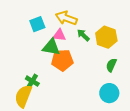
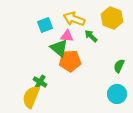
yellow hexagon: (106, 37) -> (112, 18), moved
green triangle: (51, 47) -> (59, 48), turned 30

